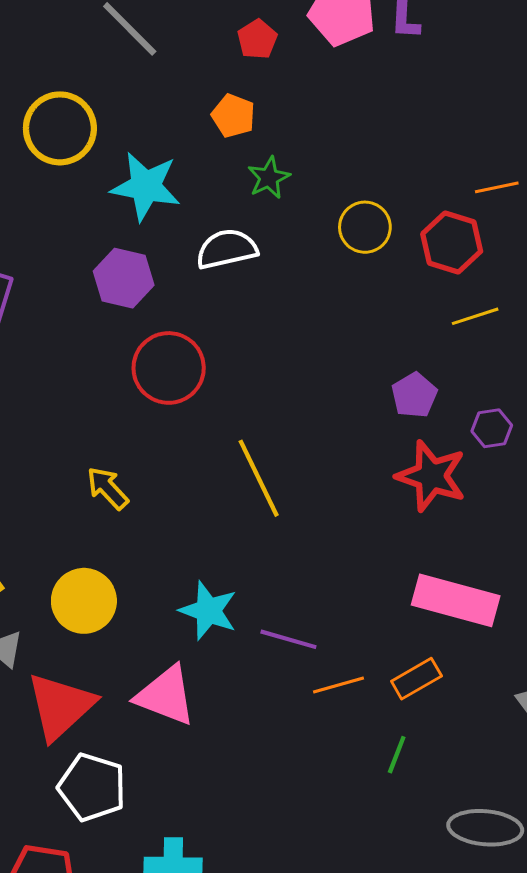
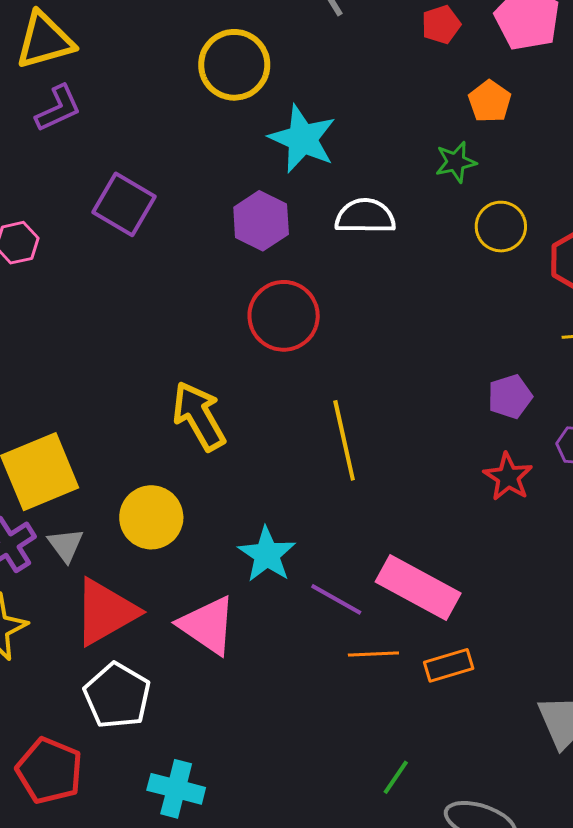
orange pentagon: (233, 116) -> (490, 101), moved
green star: (269, 178) -> (456, 162), moved
red star: (431, 476) -> (508, 477), size x0.7
yellow arrow: (108, 488) -> (199, 416), size x1.5
pink rectangle: (456, 600) -> (418, 588), moved
green line: (397, 755) -> (396, 777), moved

